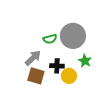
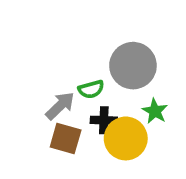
green semicircle: (50, 39) -> (91, 89), moved
yellow circle: (69, 76) -> (126, 138), size x1.5

